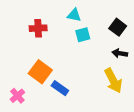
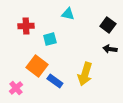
red cross: (38, 28) -> (26, 26), moved
cyan square: (83, 35) -> (50, 39), moved
yellow arrow: (113, 81) -> (85, 74), moved, turned 45

